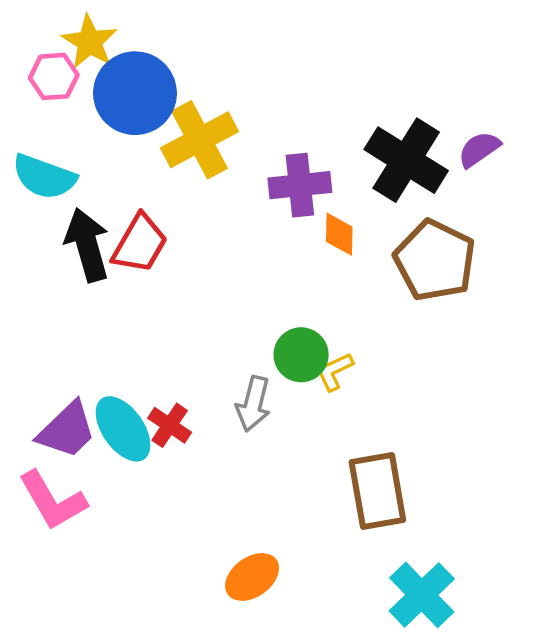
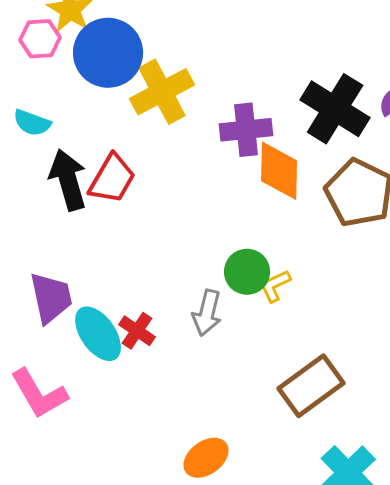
cyan semicircle: (44, 177) -> (32, 123), size x0.7
orange diamond: (339, 234) -> (279, 171), size x1.6
purple trapezoid: (67, 430) -> (51, 298), moved, turned -58
brown rectangle: (377, 491) -> (311, 386), turned 64

